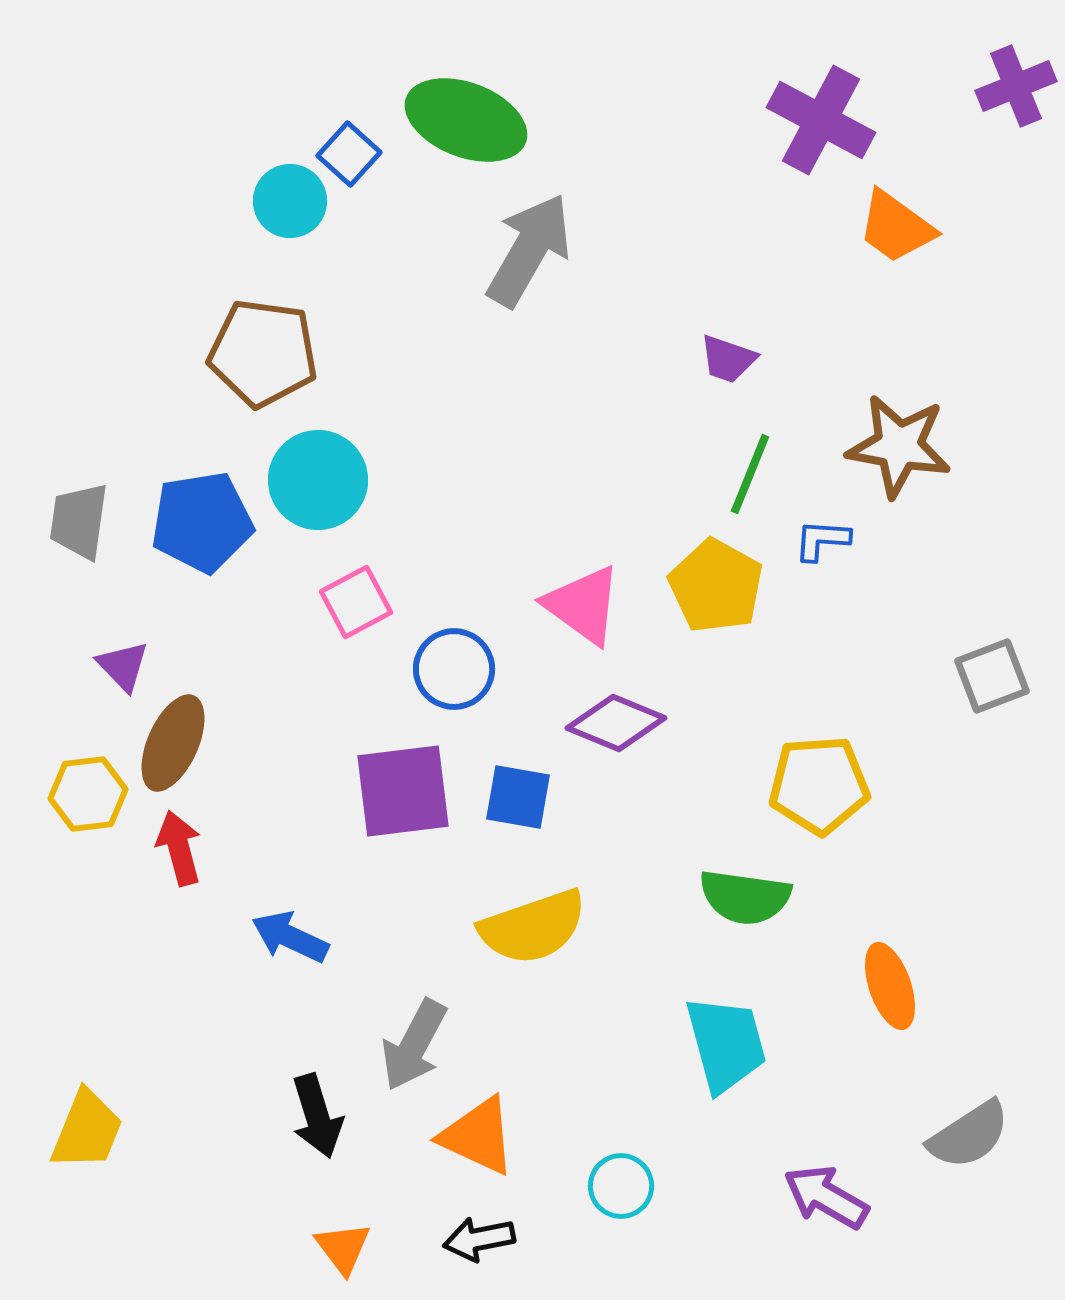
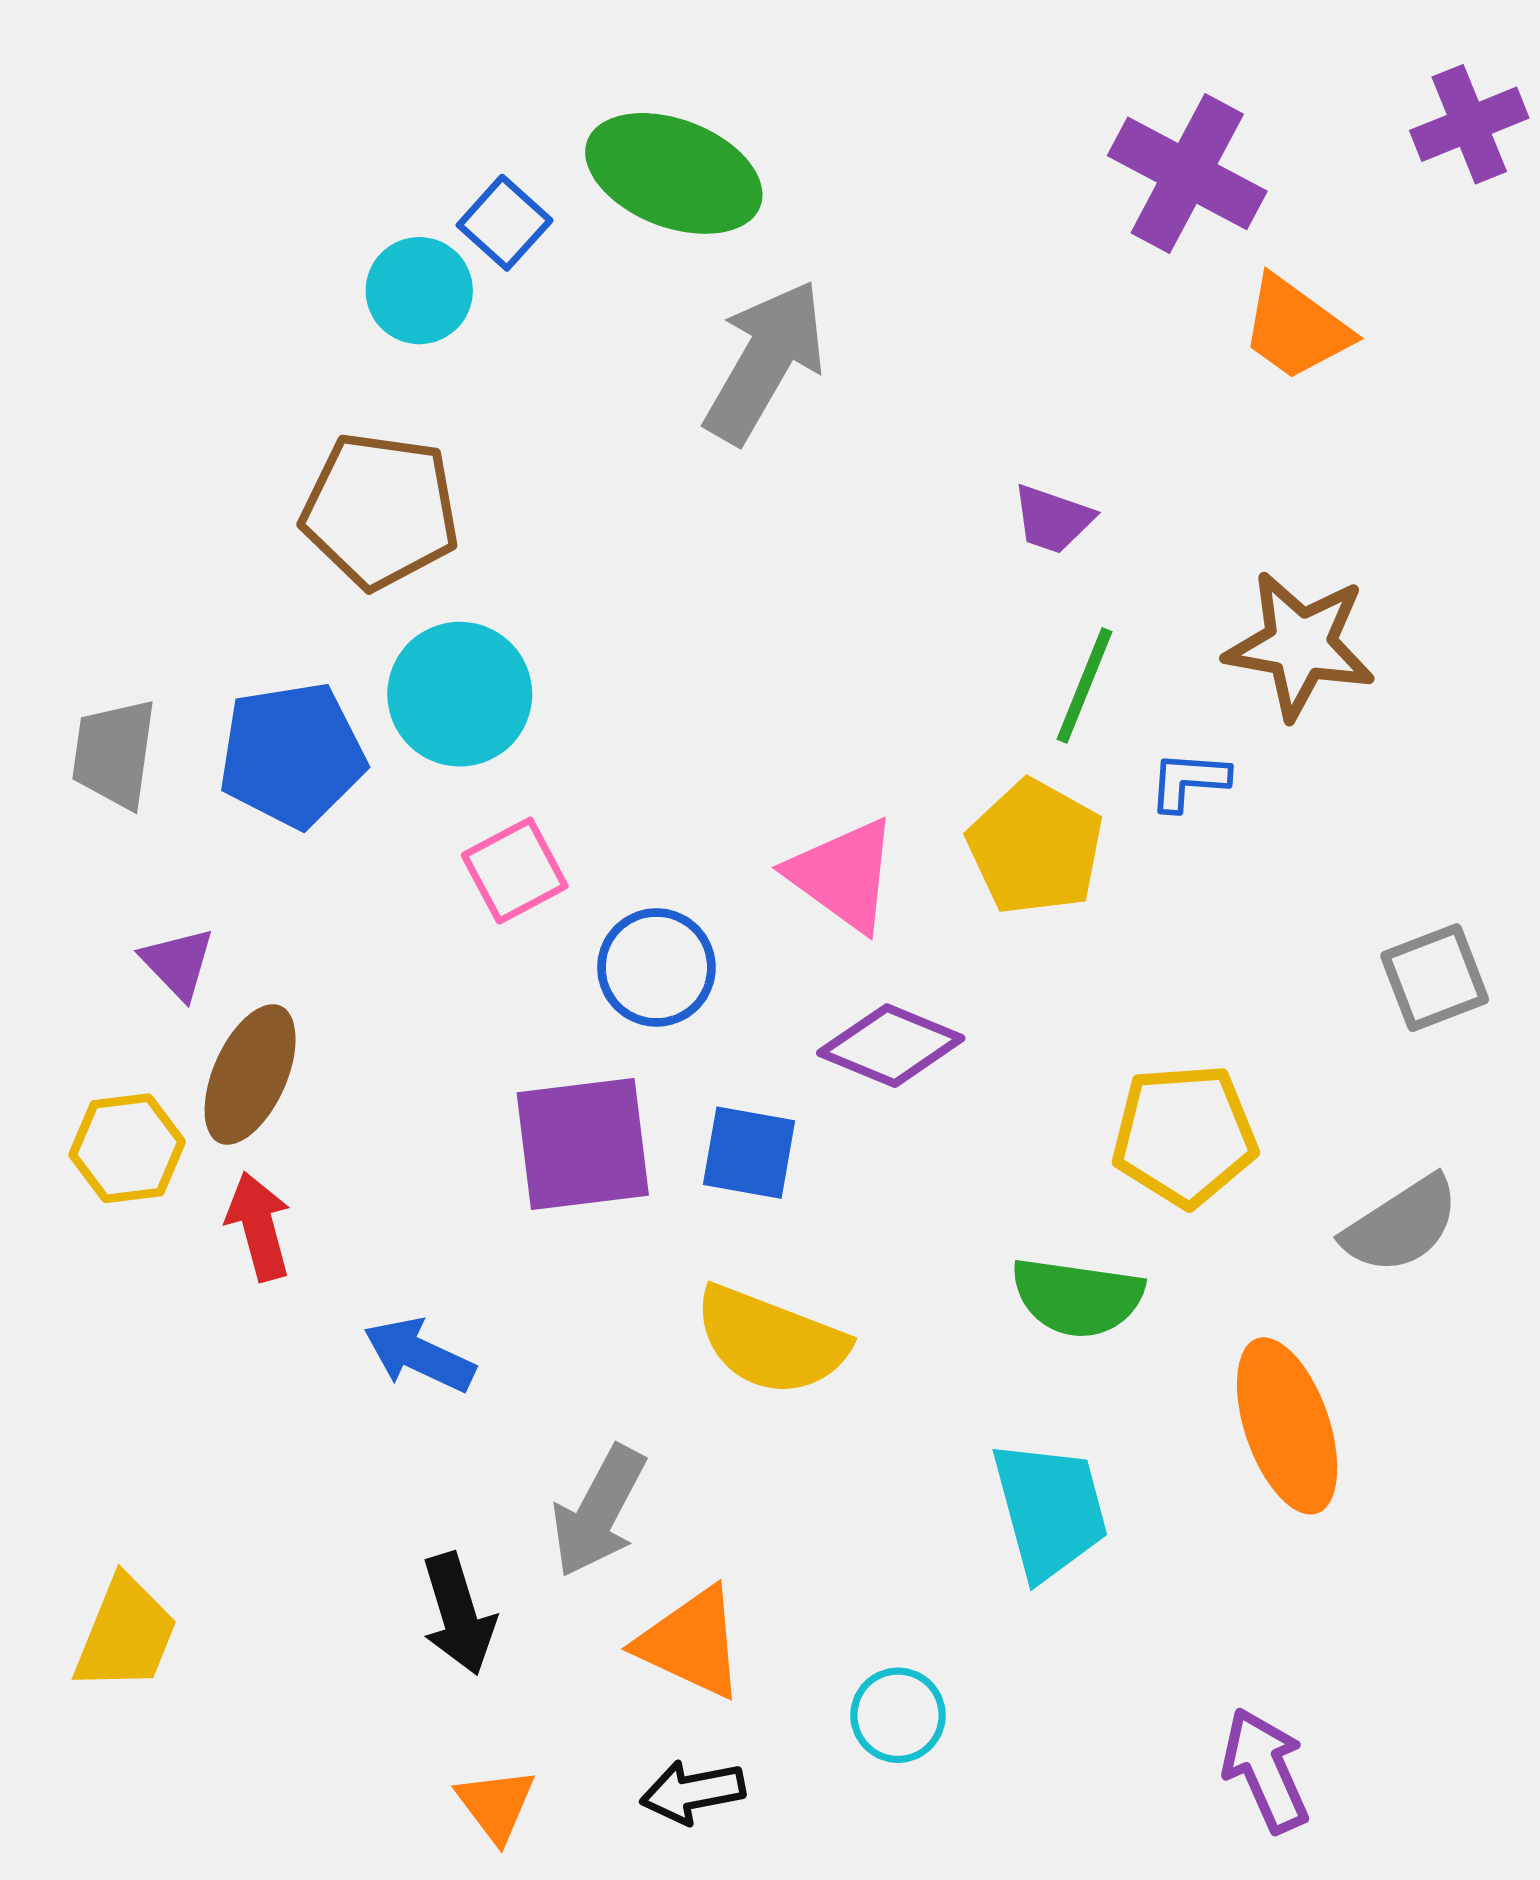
yellow semicircle: (533, 927) -> (771, 1341), turned 40
orange ellipse: (890, 986) -> (1287, 1426), size x1.4
gray semicircle: (969, 1135) -> (1401, 1225), moved
purple arrow: (826, 1197) -> (1265, 1770), moved, turned 36

